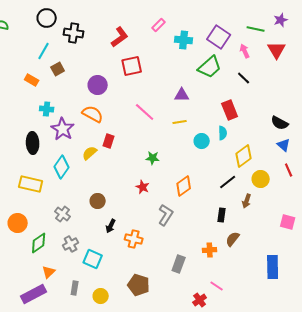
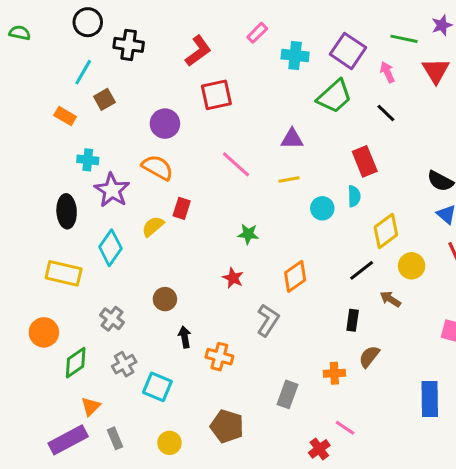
brown arrow: (247, 201) -> (390, 299), turned 104
black arrow: (111, 226) -> (185, 337), turned 144
gray rectangle: (75, 288) -> (115, 438), moved, turned -32

